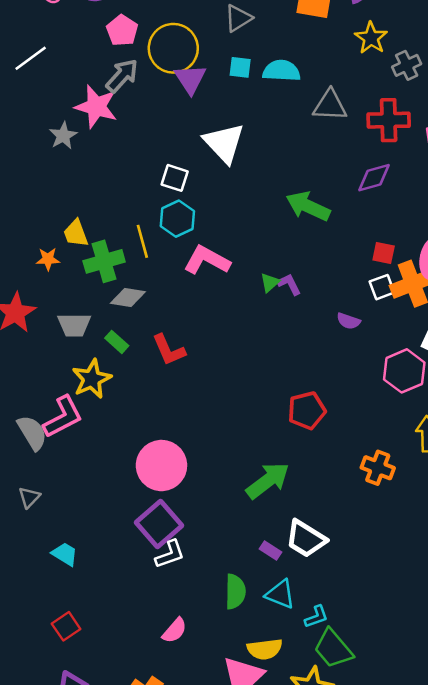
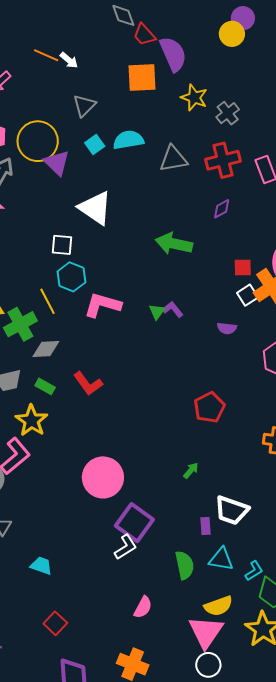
cyan square: (240, 67) -> (95, 144), turned -30
purple diamond: (374, 178) -> (222, 209), size x0.7
green arrow: (268, 481) -> (191, 470), size x0.5
purple square: (159, 524) -> (134, 523), moved
purple rectangle: (271, 550) -> (205, 526), turned 66

